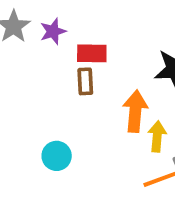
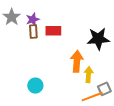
brown rectangle: (85, 81) -> (33, 31), moved

